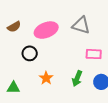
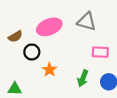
brown semicircle: (14, 27) -> (15, 36), moved
orange star: (46, 78) -> (49, 70), moved

